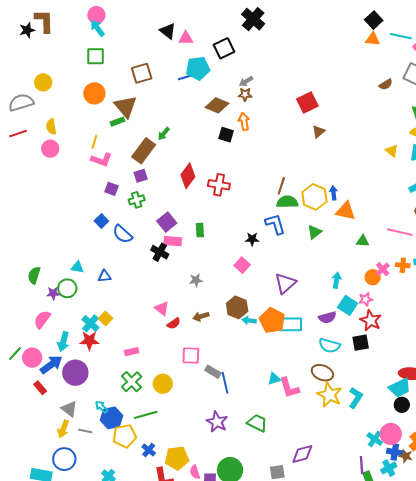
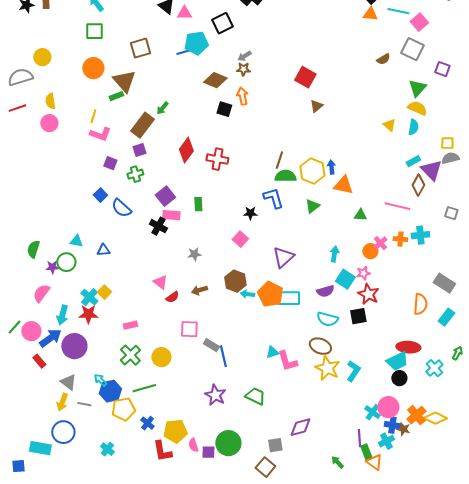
red square: (307, 102) -> (305, 77), turned -35

